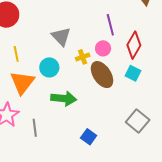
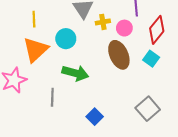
yellow cross: (83, 57) -> (103, 22), moved
gray line: (35, 128) -> (52, 97), moved

